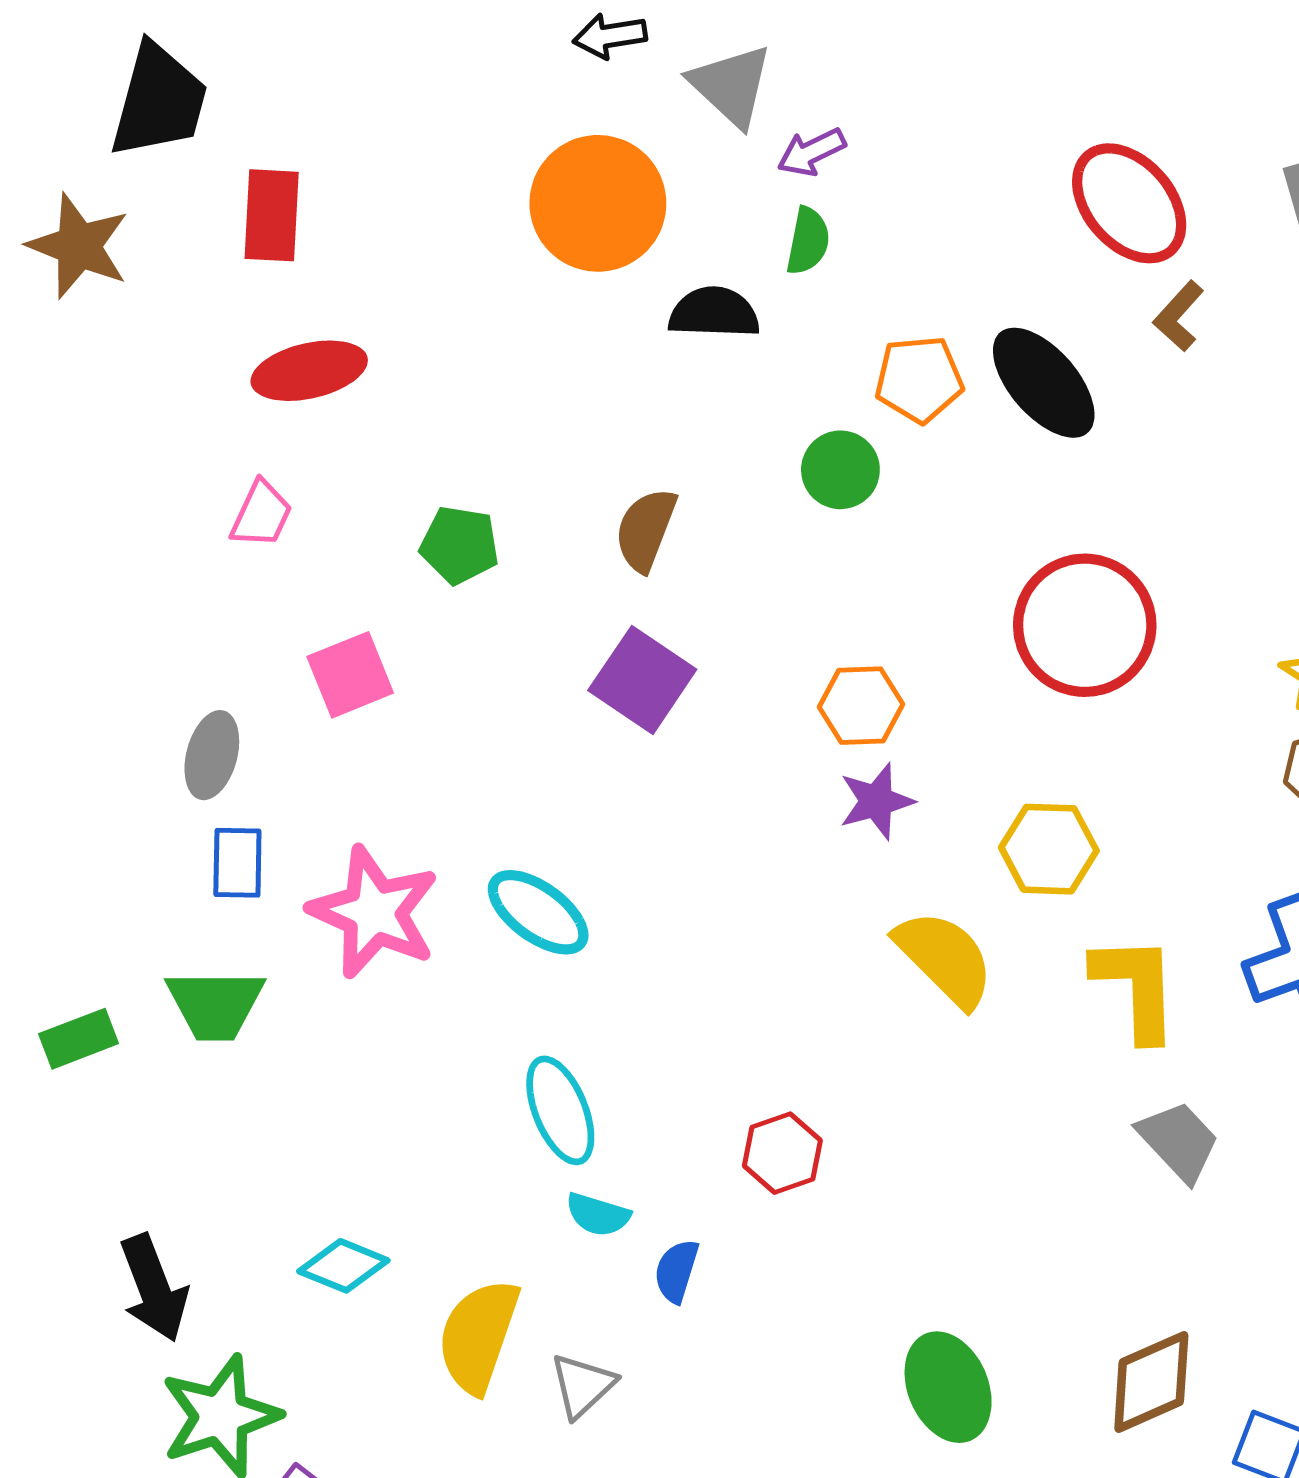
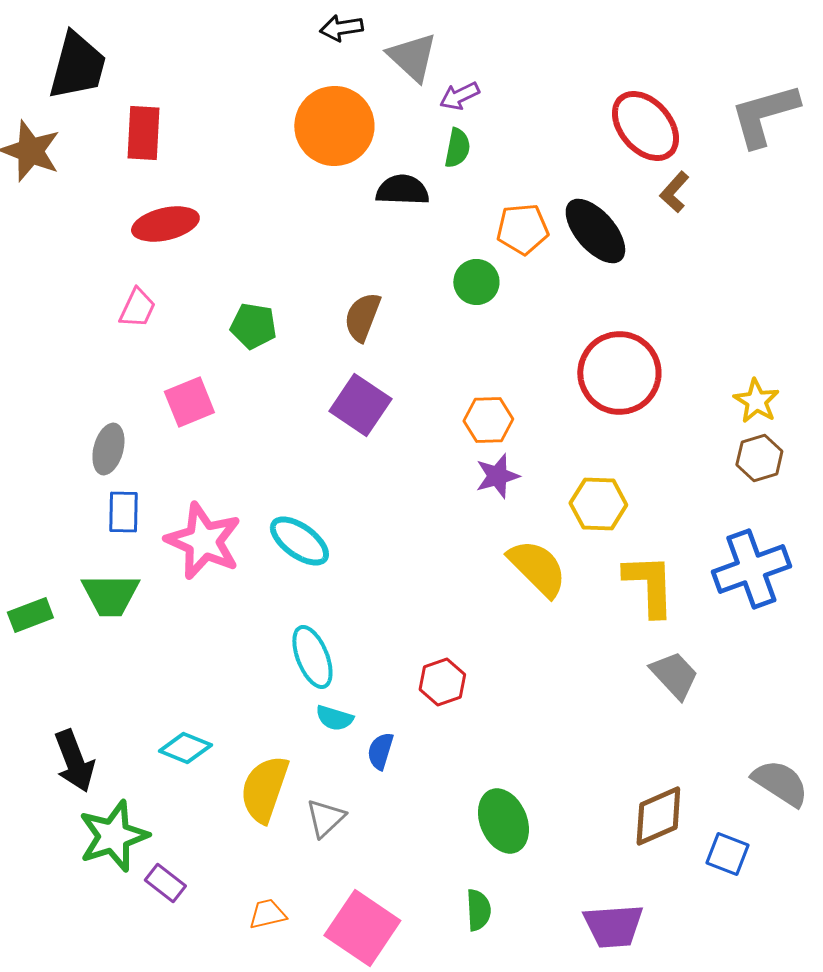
green ellipse: (948, 1387) -> (503, 821), moved

